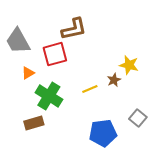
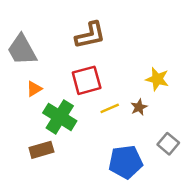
red square: (55, 54) -> (87, 80), moved
brown star: (114, 80) -> (139, 107), moved

